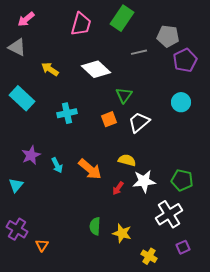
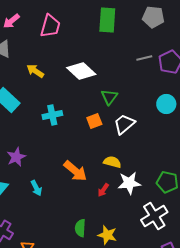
green rectangle: (122, 18) -> (107, 20), turned -30
pink trapezoid: (81, 24) -> (50, 26), moved
gray pentagon: (168, 36) -> (153, 17), moved
gray line: (139, 52) -> (144, 58), moved
cyan arrow: (57, 165) -> (36, 188), moved

